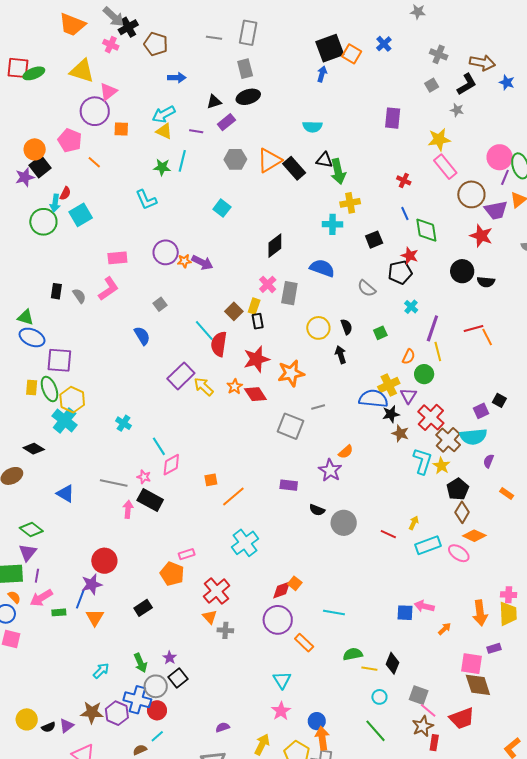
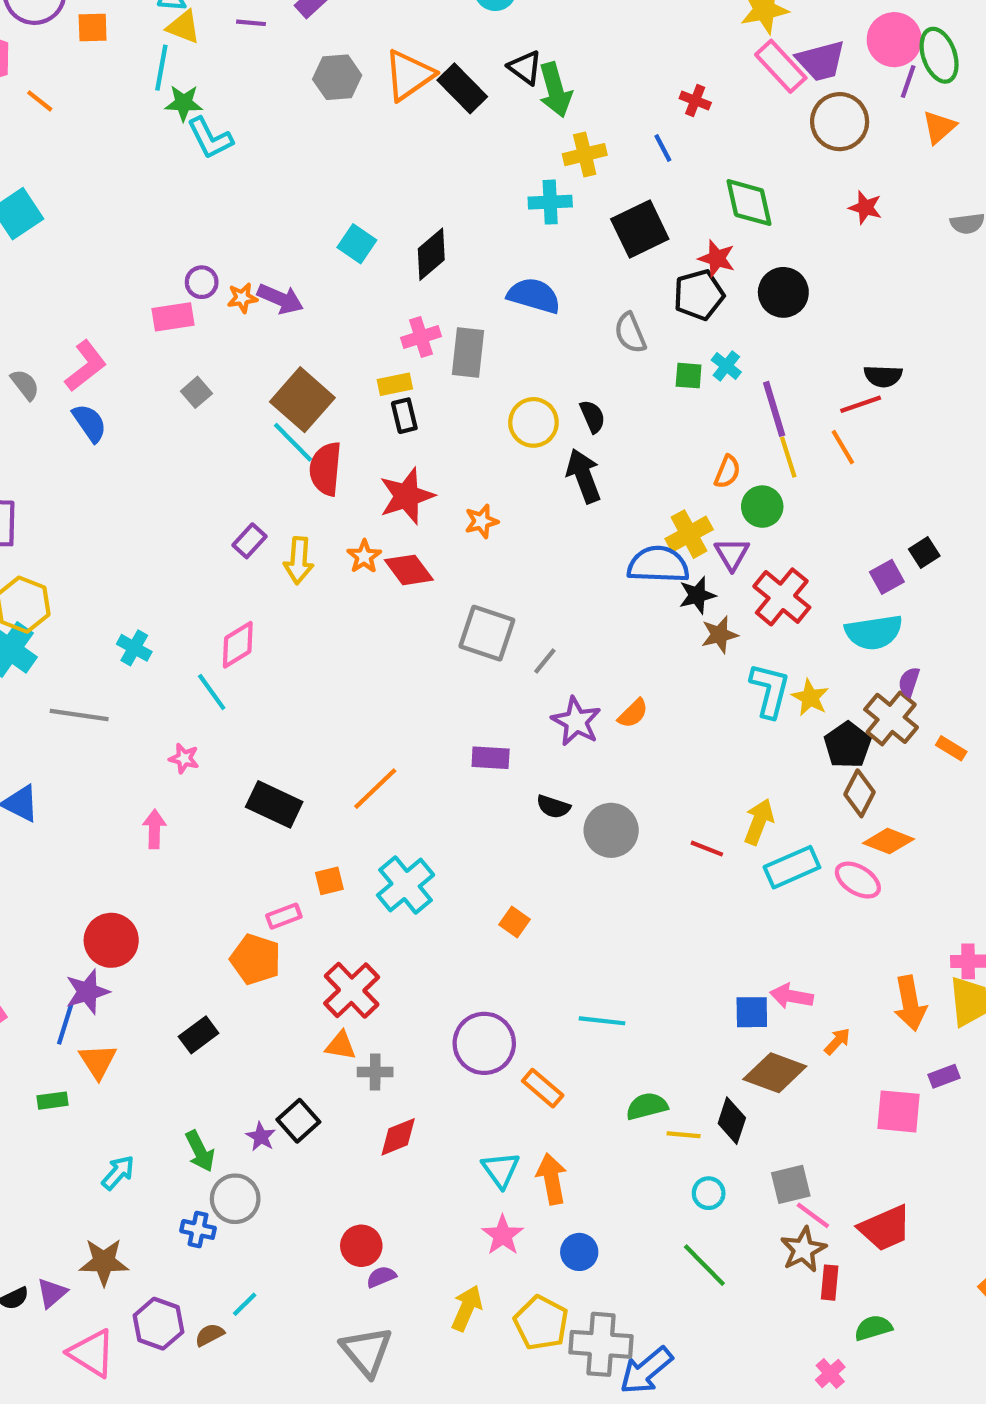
black triangle: (324, 160) -> (525, 67), turned 30
cyan line: (182, 161) -> (161, 68), moved
cyan L-shape: (146, 200) -> (210, 138), moved
cyan square: (222, 208) -> (357, 244), moved
purple trapezoid: (496, 210) -> (821, 61), moved
blue line: (405, 213) -> (663, 148), moved
red star: (481, 236) -> (865, 208), size x0.7
black square: (374, 240) -> (640, 229), size x1.5
purple circle: (166, 252) -> (202, 282), size x0.6
pink rectangle: (117, 258) -> (173, 317), moved
black circle: (462, 271) -> (783, 292), moved
black semicircle: (486, 282) -> (883, 376), moved
pink cross: (268, 284) -> (421, 337), turned 30
gray semicircle: (367, 288) -> (630, 333), turned 30
yellow rectangle: (254, 306) -> (395, 384), turned 63
brown square: (234, 311) -> (302, 400), moved, size x1.6
purple line: (432, 328) -> (774, 409), turned -32
green square: (380, 333) -> (689, 376), moved, turned 32
blue semicircle: (142, 336) -> (90, 423), moved
orange line: (487, 337) -> (843, 447), moved
black arrow: (341, 355) -> (584, 476), size x1.4
orange star: (291, 373) -> (481, 521), size x0.6
purple rectangle: (181, 376) -> (249, 541), size x0.6
yellow arrow: (204, 387) -> (299, 560), turned -125
black square: (499, 400) -> (924, 552), turned 32
gray line: (318, 407) -> (545, 661), moved, turned -32
brown star: (400, 433) -> (719, 635), turned -30
brown cross: (448, 440) -> (891, 718), moved
orange semicircle: (346, 452) -> (633, 713), moved
pink diamond: (171, 465) -> (238, 645), moved
orange square: (211, 480) -> (329, 881), moved
gray line: (114, 483) -> (79, 715), moved
black rectangle: (150, 500) -> (274, 804), moved
yellow arrow: (414, 523) -> (759, 822), size x1.5
orange square: (295, 583) -> (514, 922), moved
red diamond: (282, 590) -> (398, 1137), moved
green rectangle: (59, 612) -> (53, 1101), moved
orange triangle: (210, 617) -> (341, 1046), turned -35
black square: (178, 678) -> (298, 1121), moved
brown diamond: (478, 685) -> (775, 1073), moved, turned -48
gray square: (419, 695) -> (791, 1184), turned -30
blue cross: (137, 700) -> (198, 1229), size x0.6
red circle: (157, 710) -> (361, 1246), moved
purple hexagon: (117, 713) -> (159, 1324), moved
orange arrow: (322, 738) -> (552, 1179), moved

